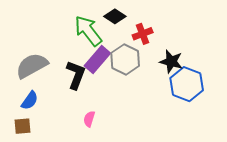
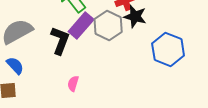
black star: (171, 62) -> (135, 17), moved
blue semicircle: (30, 100) -> (15, 66), turned -78

